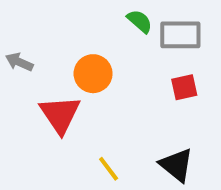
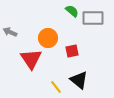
red square: (184, 87) -> (72, 51), moved
black triangle: (176, 165) -> (79, 80), moved

